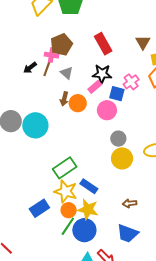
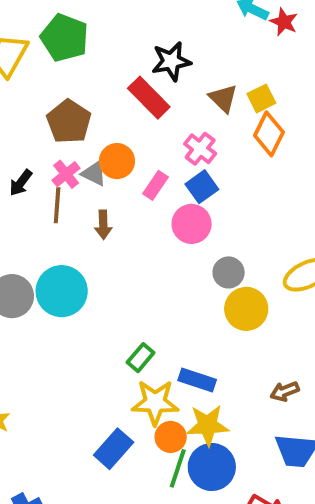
brown triangle: (143, 42) -> (223, 98), moved
pink cross: (51, 55) -> (66, 174), moved, turned -32
brown line: (47, 68) -> (57, 205), moved
black star: (102, 74) -> (171, 61), moved
pink cross: (131, 82) -> (200, 149), moved
blue square: (117, 94) -> (202, 187), turned -35
orange circle: (78, 103) -> (117, 161), moved
green rectangle: (65, 168) -> (141, 358), size x0.6

